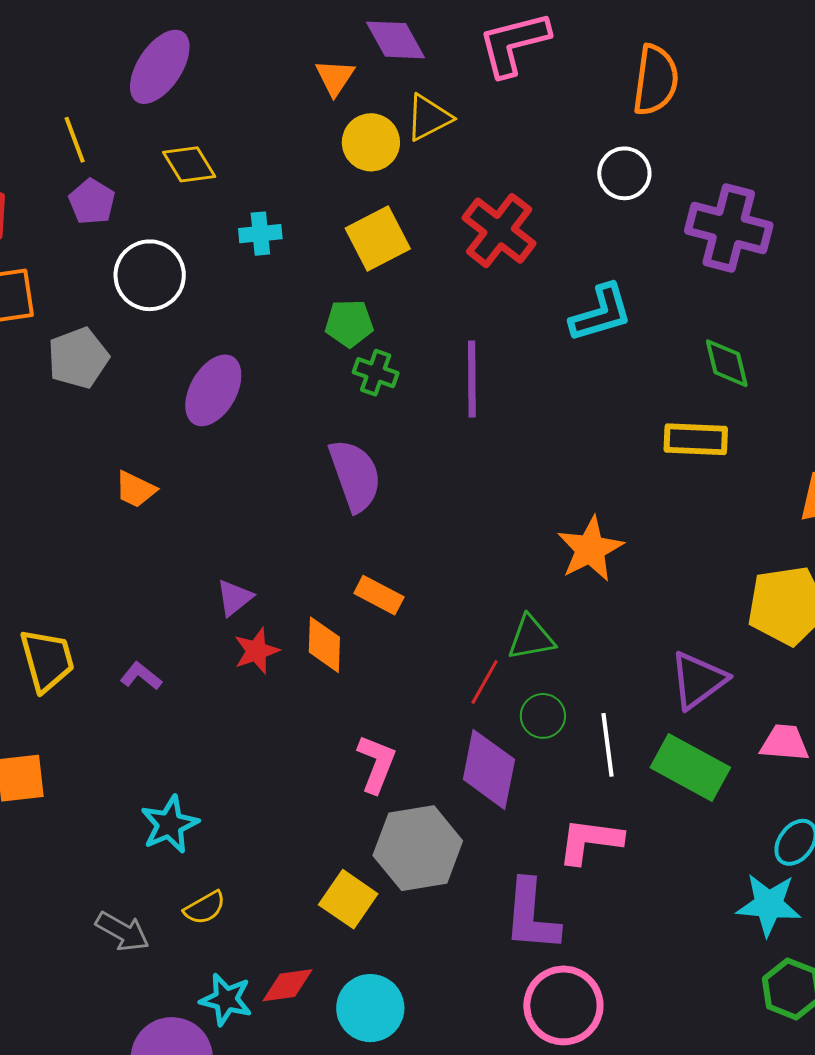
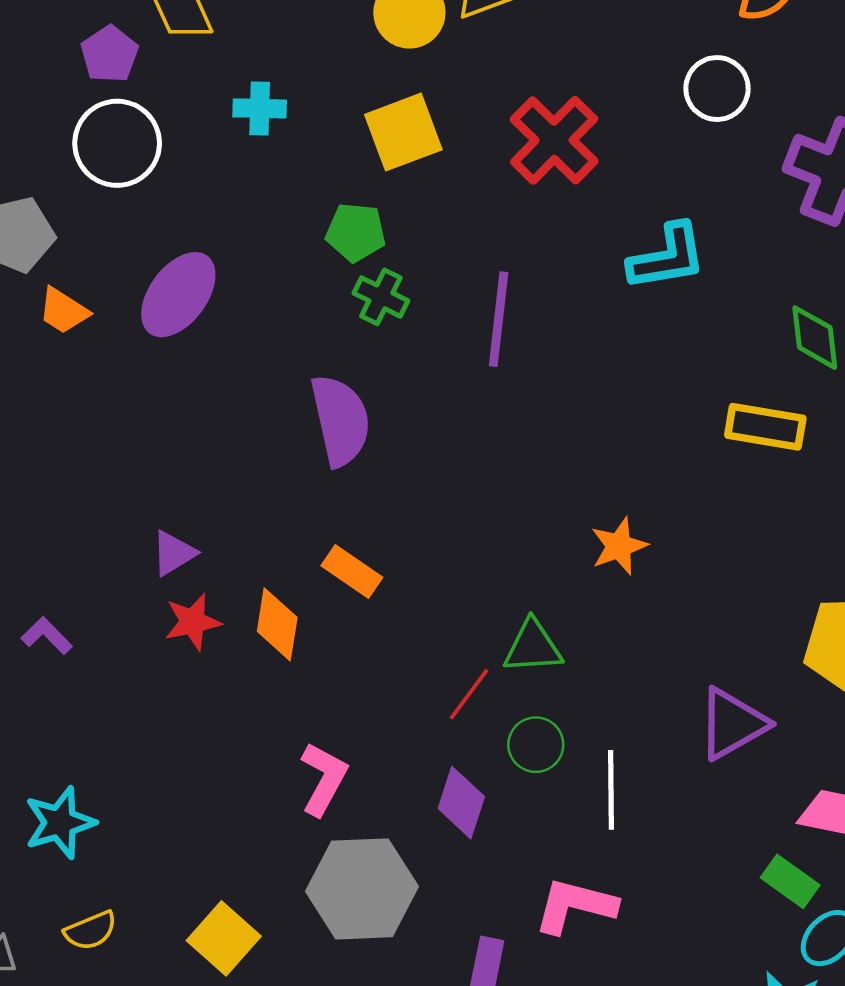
purple pentagon: (92, 202) -> (109, 54), moved
orange trapezoid: (135, 489) -> (64, 311), moved
orange star: (590, 549) -> (619, 546), size x0.7
green rectangle: (690, 768) -> (790, 881), moved, size x0.6
purple diamond: (489, 769) -> (461, 803), size x0.7
yellow square: (348, 899) -> (224, 938), moved

